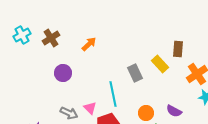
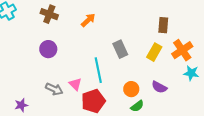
brown cross: (51, 38) -> (49, 14), moved, turned -36
orange arrow: (89, 44) -> (88, 20), moved
yellow rectangle: (160, 64) -> (154, 52), moved, turned 72

